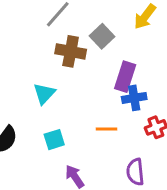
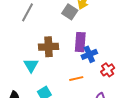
gray square: (102, 36) -> (70, 12), moved
brown cross: (71, 51) -> (49, 47), moved

